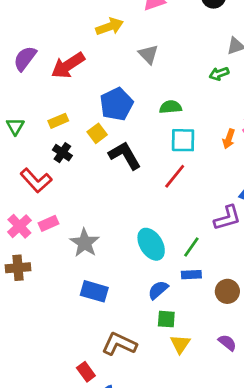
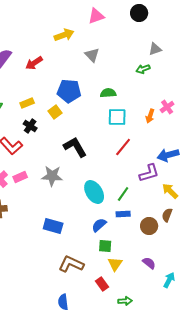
red arrow: (68, 65) -> (34, 63), size x0.7
blue pentagon: (116, 104) -> (69, 91), turned 30
black L-shape: (125, 155) -> (75, 147), moved
red line: (175, 176) -> (123, 147), moved
gray star: (85, 243) -> (52, 176), moved, turned -30
red rectangle: (86, 372) -> (102, 284), moved

